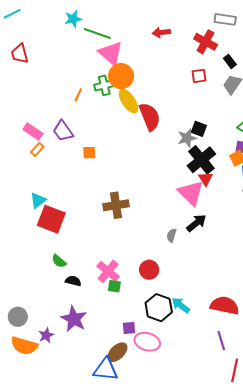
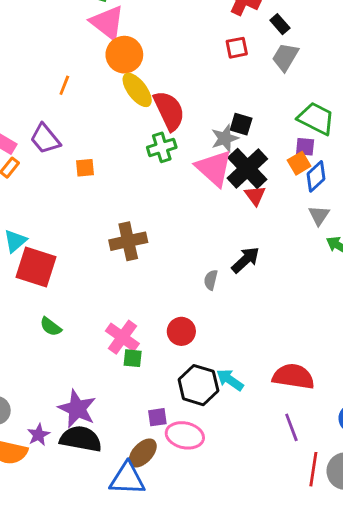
green cross: (104, 85) -> (162, 147), moved
pink triangle: (191, 193) -> (214, 168), moved
black semicircle: (73, 281) -> (81, 439), moved, size x1.8

